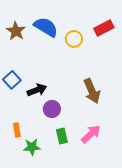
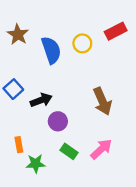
blue semicircle: (46, 27) -> (51, 50), moved, turned 40
green rectangle: (62, 136) -> (69, 151), turned -42

